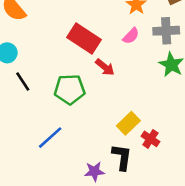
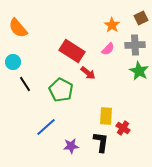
green pentagon: (70, 89) -> (61, 90), turned 30
yellow rectangle: (128, 123) -> (106, 116), turned -42
purple star: (94, 171) -> (71, 146), moved

